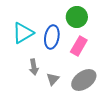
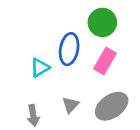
cyan triangle: (23, 33) -> (40, 68), moved, size x0.7
gray arrow: (34, 67) -> (33, 116), moved

